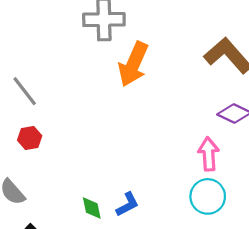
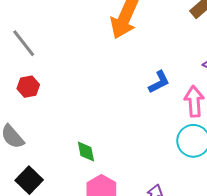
blue L-shape: (127, 204) -> (159, 82), moved

